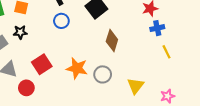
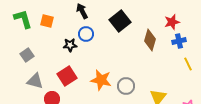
black star: (20, 32) -> (70, 45), moved
brown diamond: (112, 40) -> (150, 40), moved

